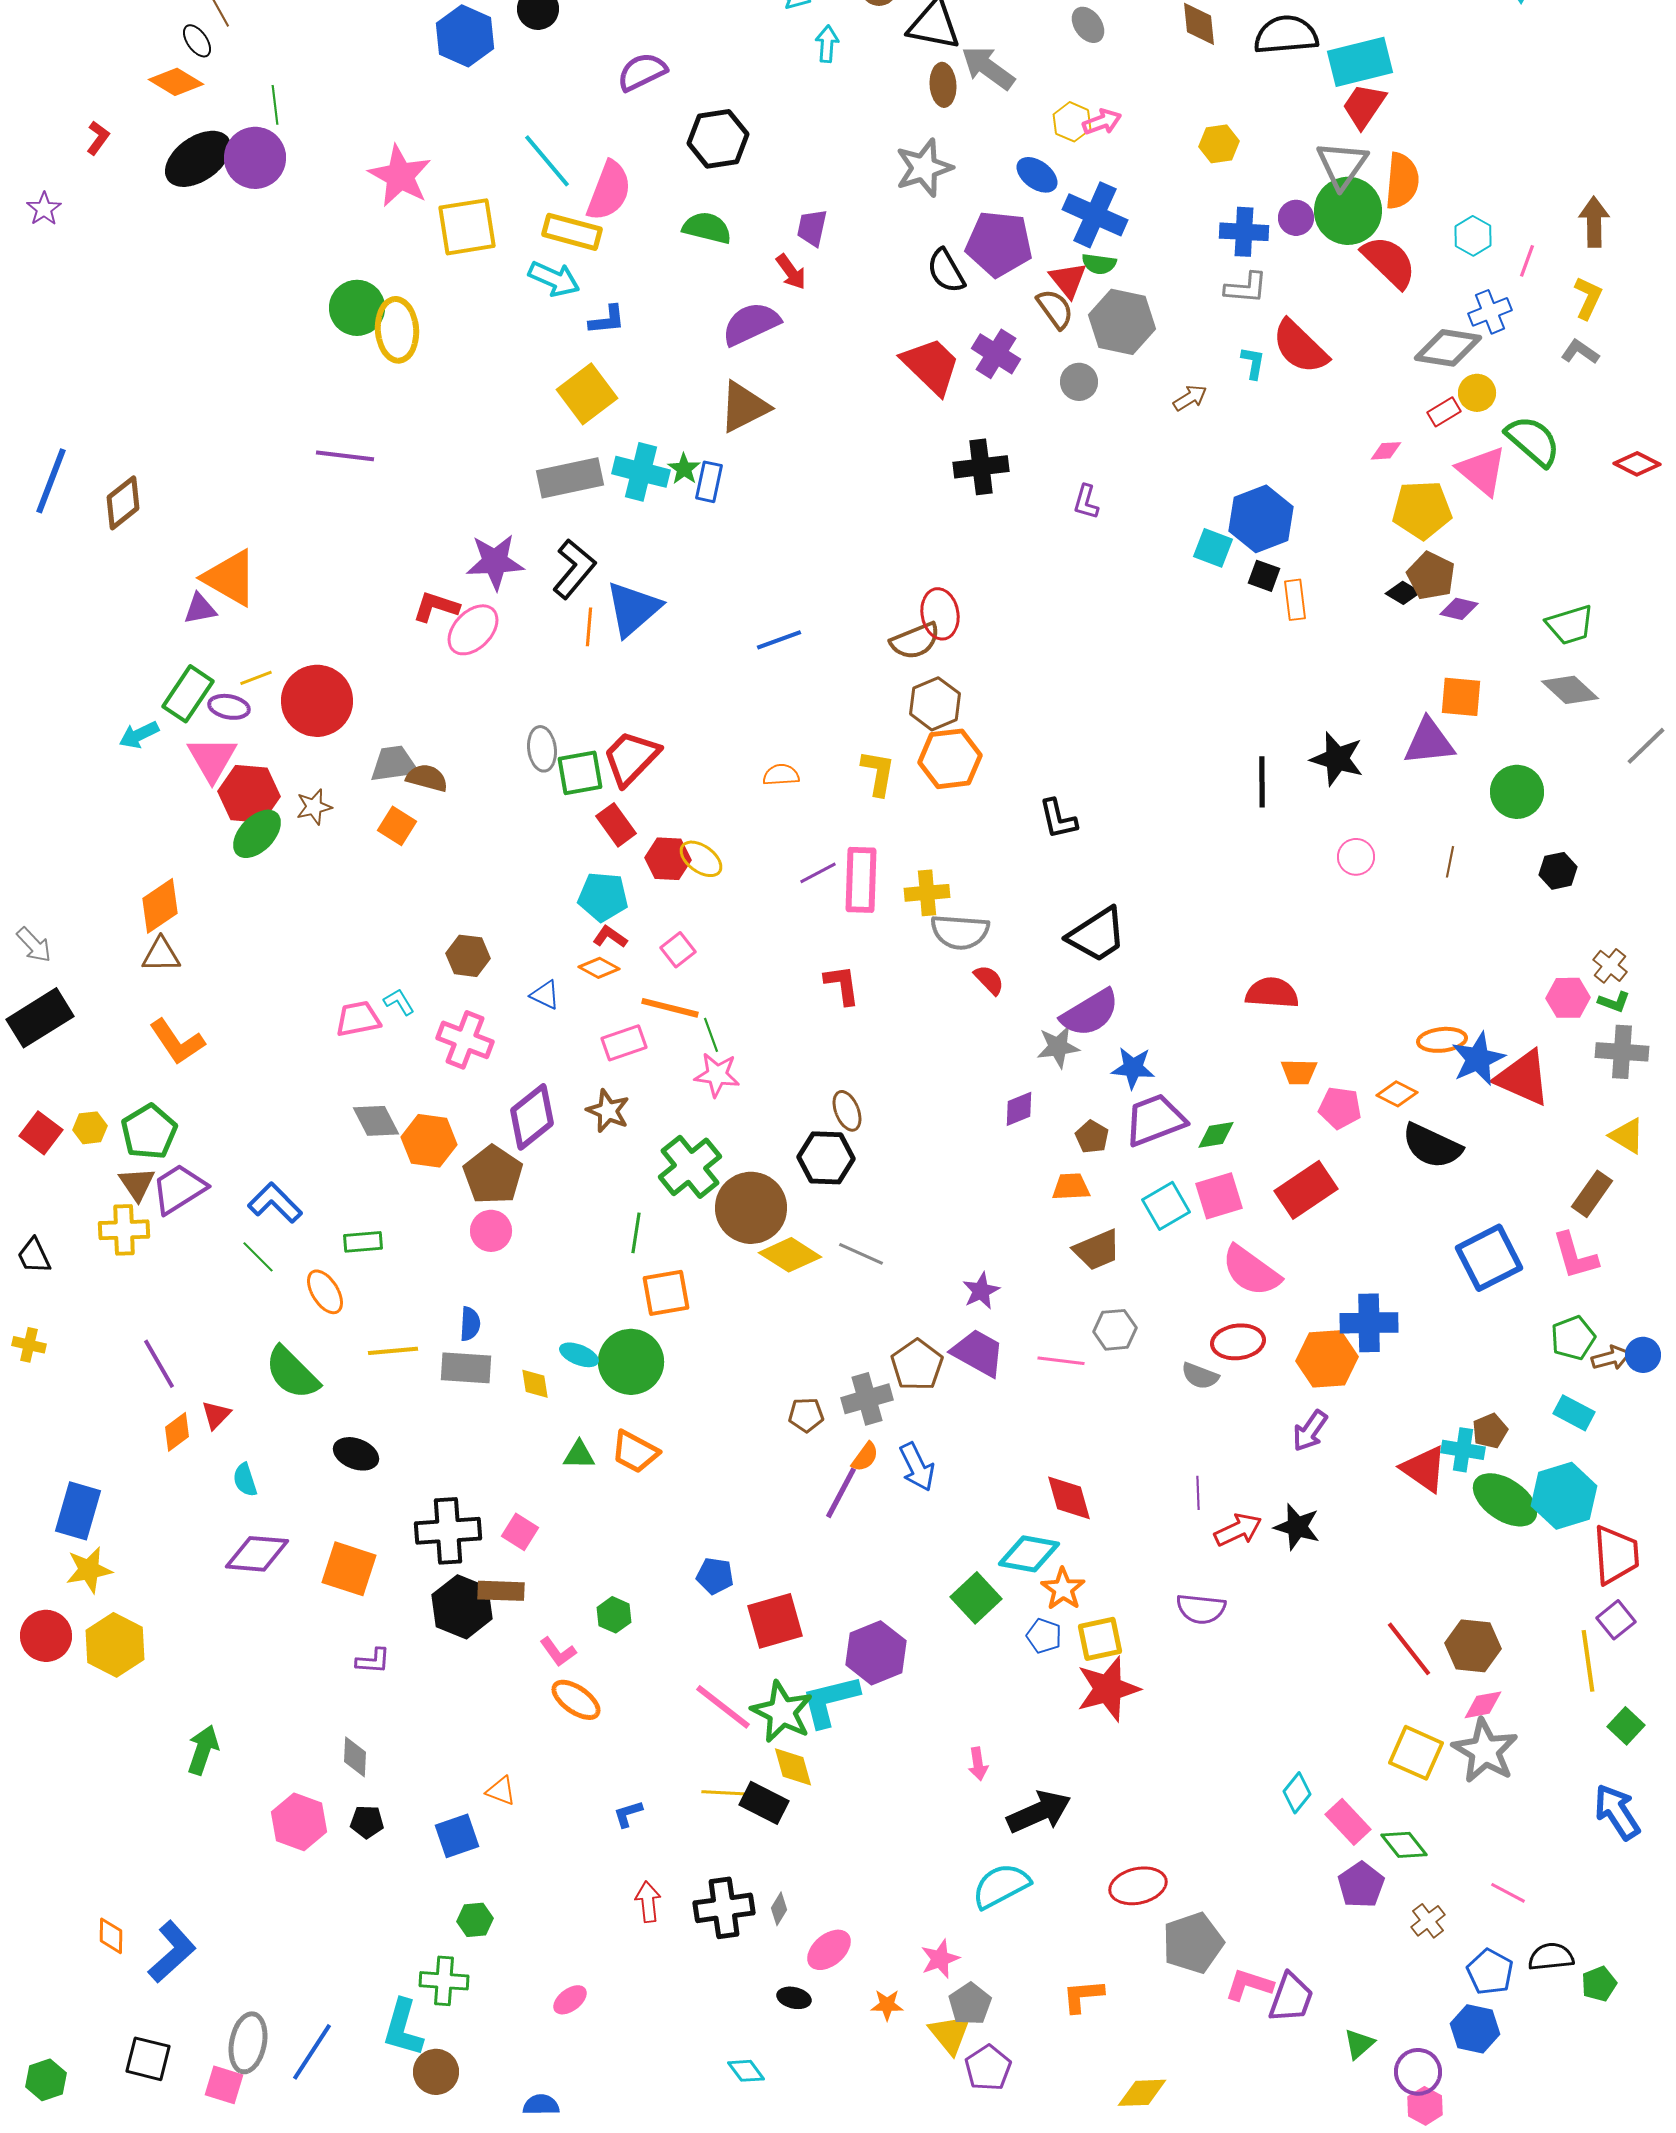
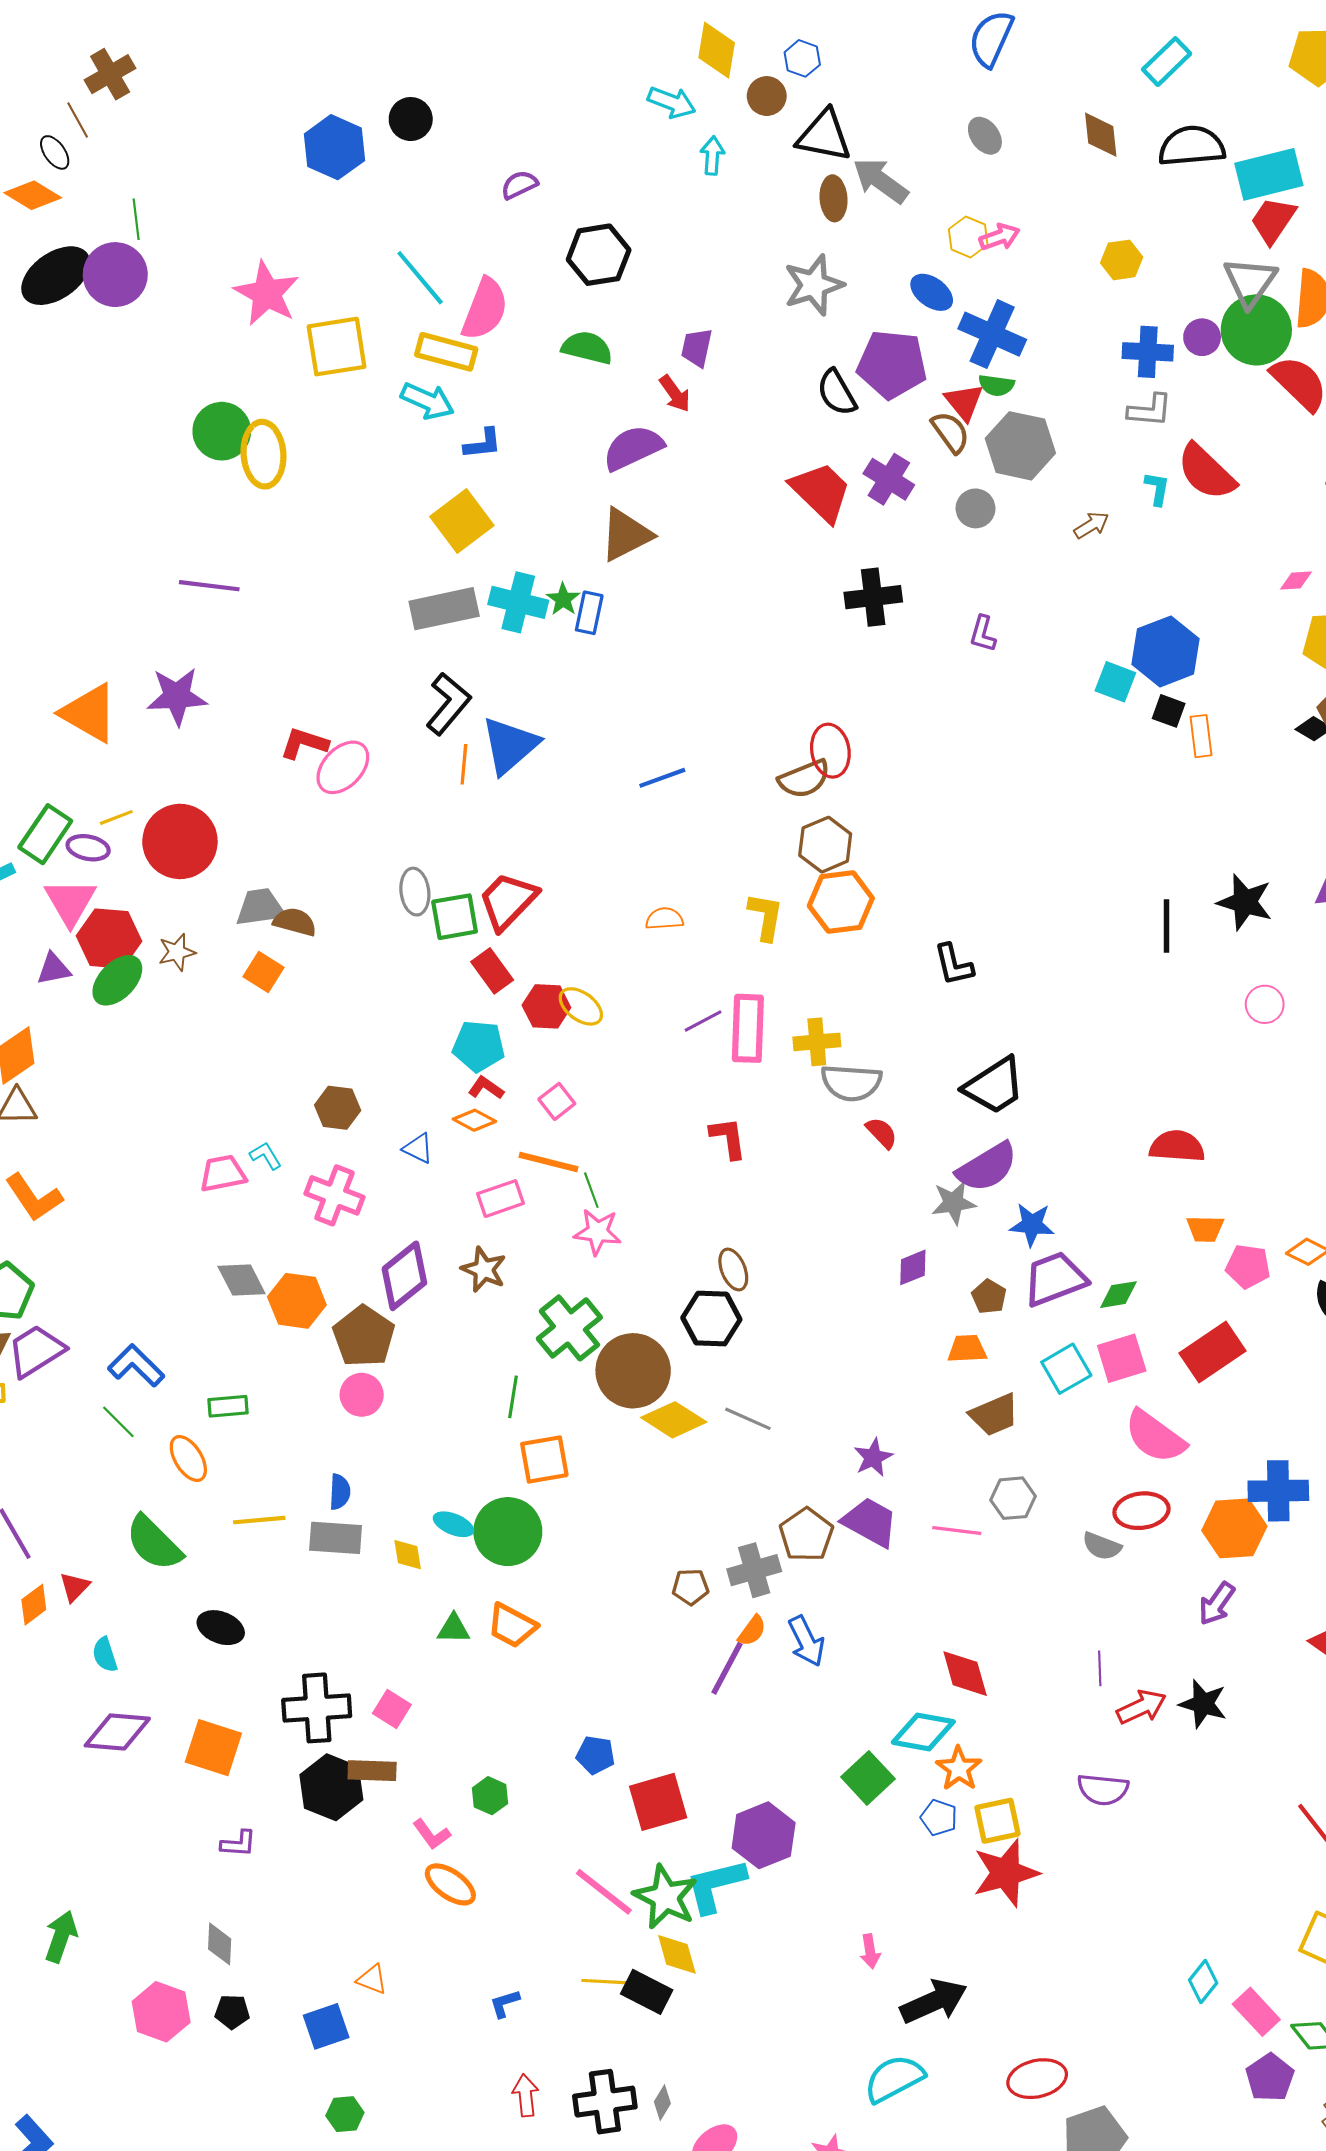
purple semicircle: (642, 72) -> (519, 185), size x0.7
purple star: (495, 562) -> (177, 696), moved
purple triangle: (200, 609) -> (54, 969), moved

